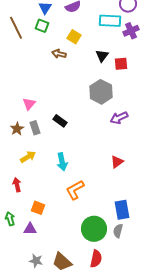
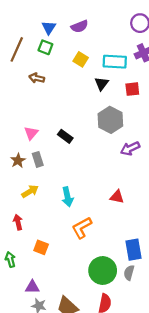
cyan rectangle: (110, 21) -> (115, 62), moved
brown line: (16, 28) -> (17, 49), turned 50
brown arrow: (59, 54) -> (37, 78), moved
black triangle: (102, 56) -> (102, 84), moved
black rectangle: (60, 121) -> (65, 136), moved
red triangle: (117, 162) -> (117, 197), moved, turned 48
purple triangle: (30, 229) -> (32, 287), moved

